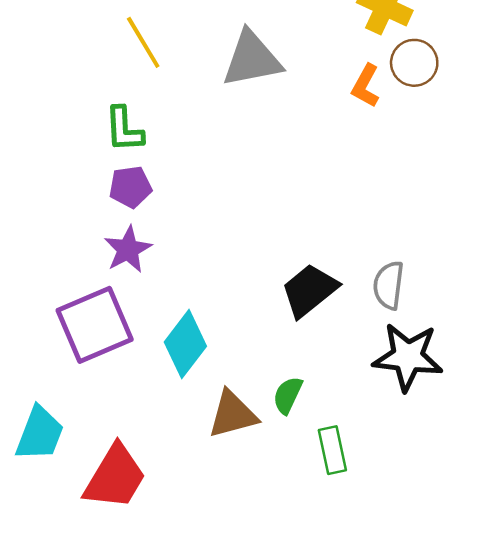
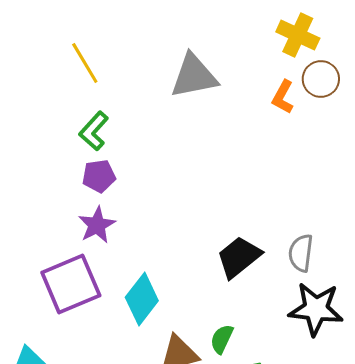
yellow line: (143, 42) -> (85, 63), moved
green L-shape: (124, 129) -> (94, 131), turned 45

